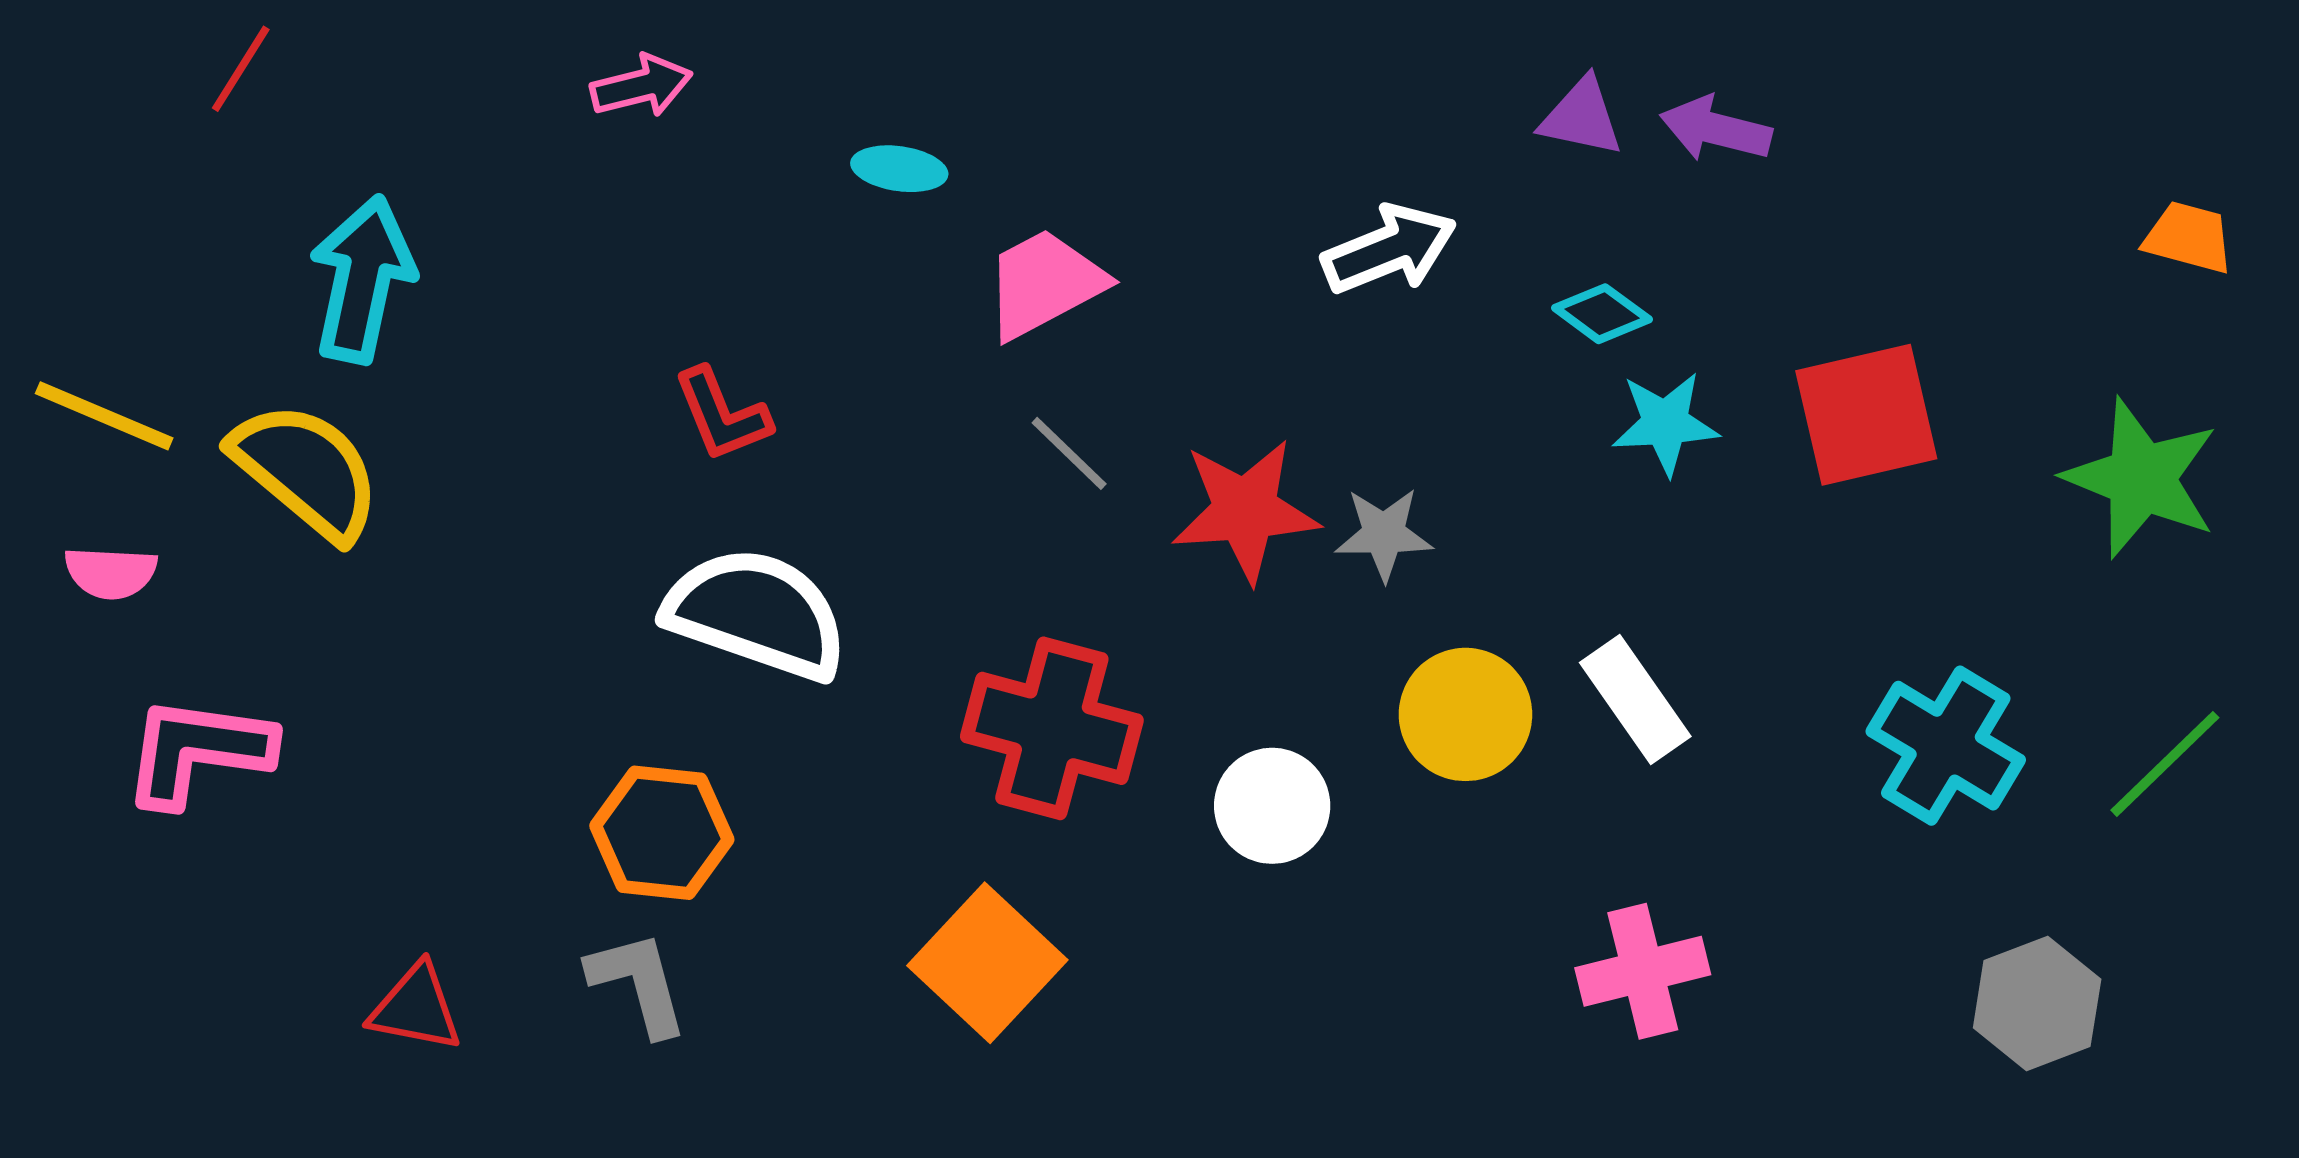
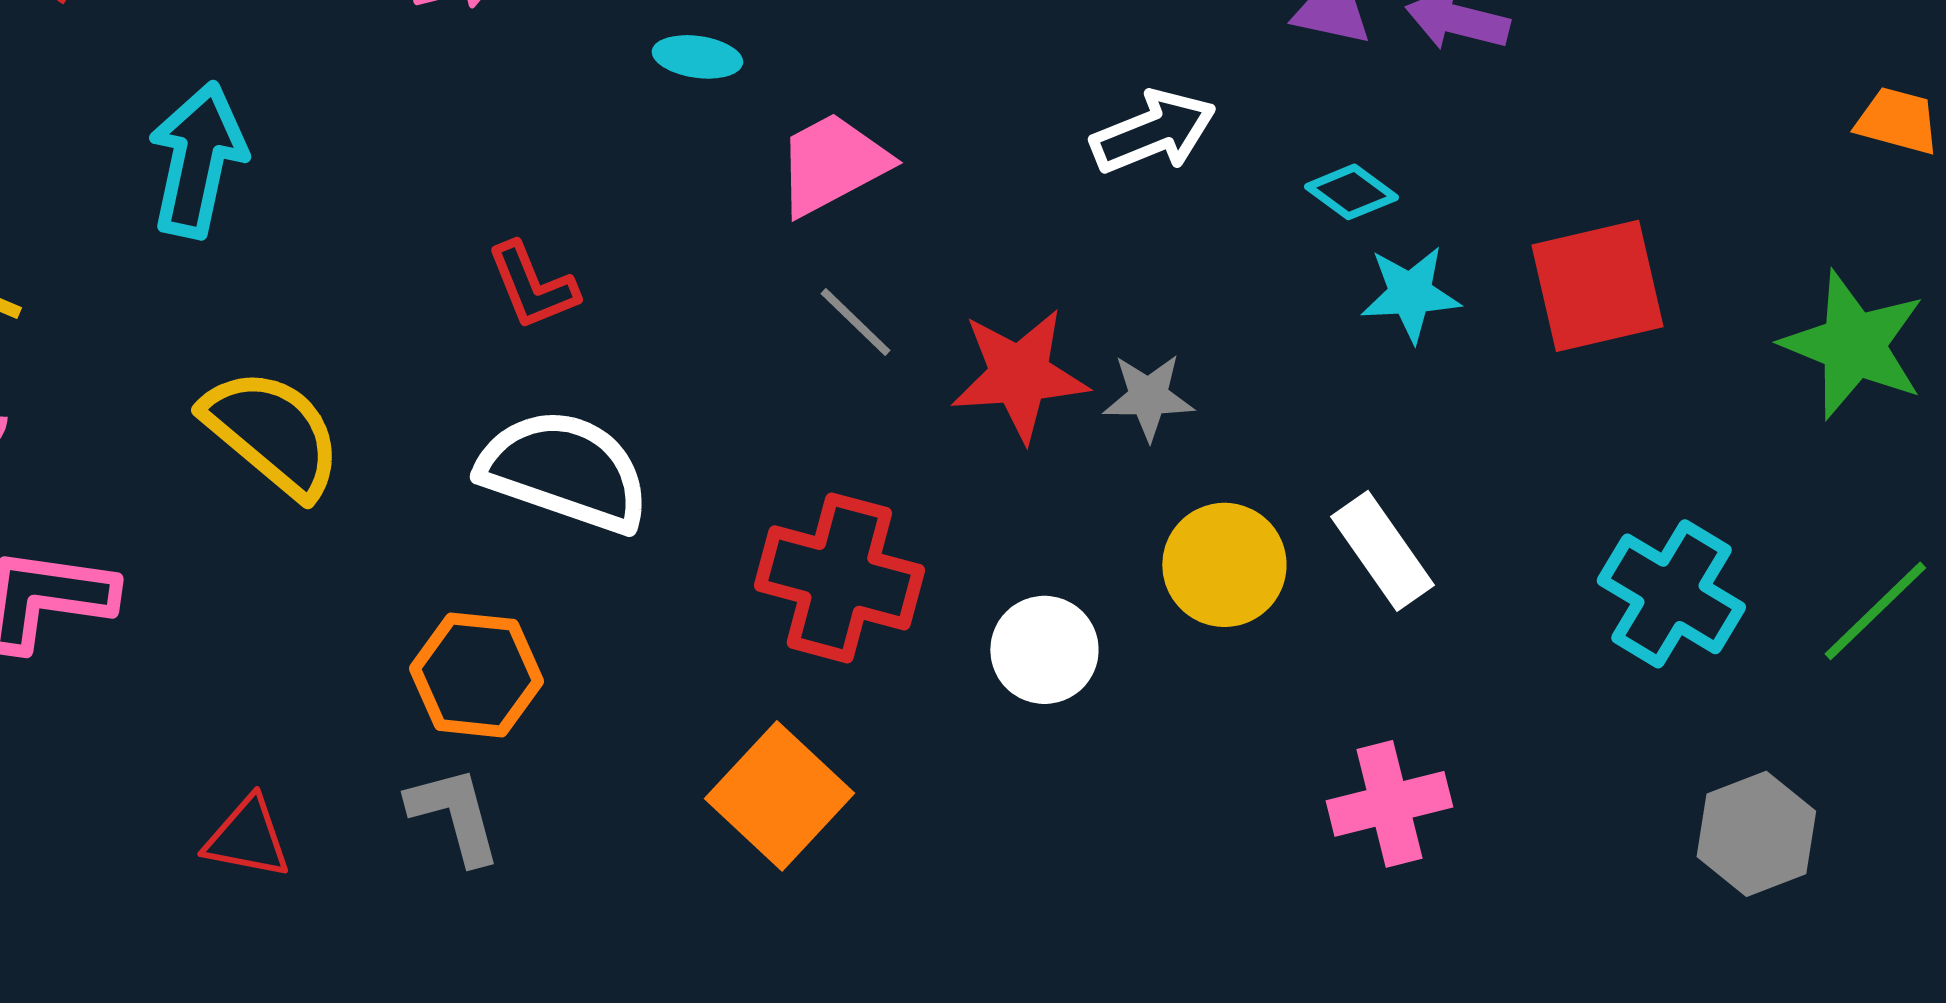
yellow semicircle: (306, 471) -> (272, 433), moved

